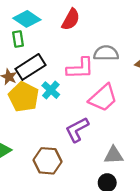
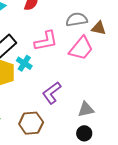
gray semicircle: (106, 53) -> (77, 19), moved
pink trapezoid: (103, 98) -> (81, 48), moved

